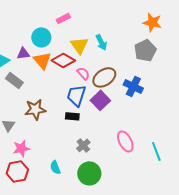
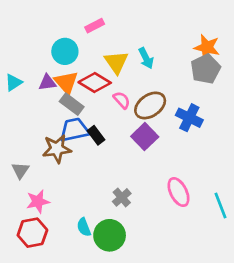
orange star: (152, 22) -> (207, 47), moved
purple triangle: (23, 53) -> (47, 82), moved
gray rectangle: (14, 80) -> (72, 104), moved
blue trapezoid: (76, 95) -> (74, 130), moved, turned 60
black rectangle: (72, 116) -> (96, 135), moved, turned 48
green circle: (89, 173) -> (110, 235), moved

